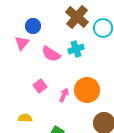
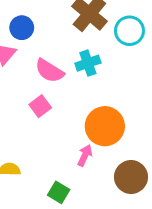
pink square: (40, 86) -> (40, 106), moved
pink arrow: (64, 95) -> (85, 155), moved

